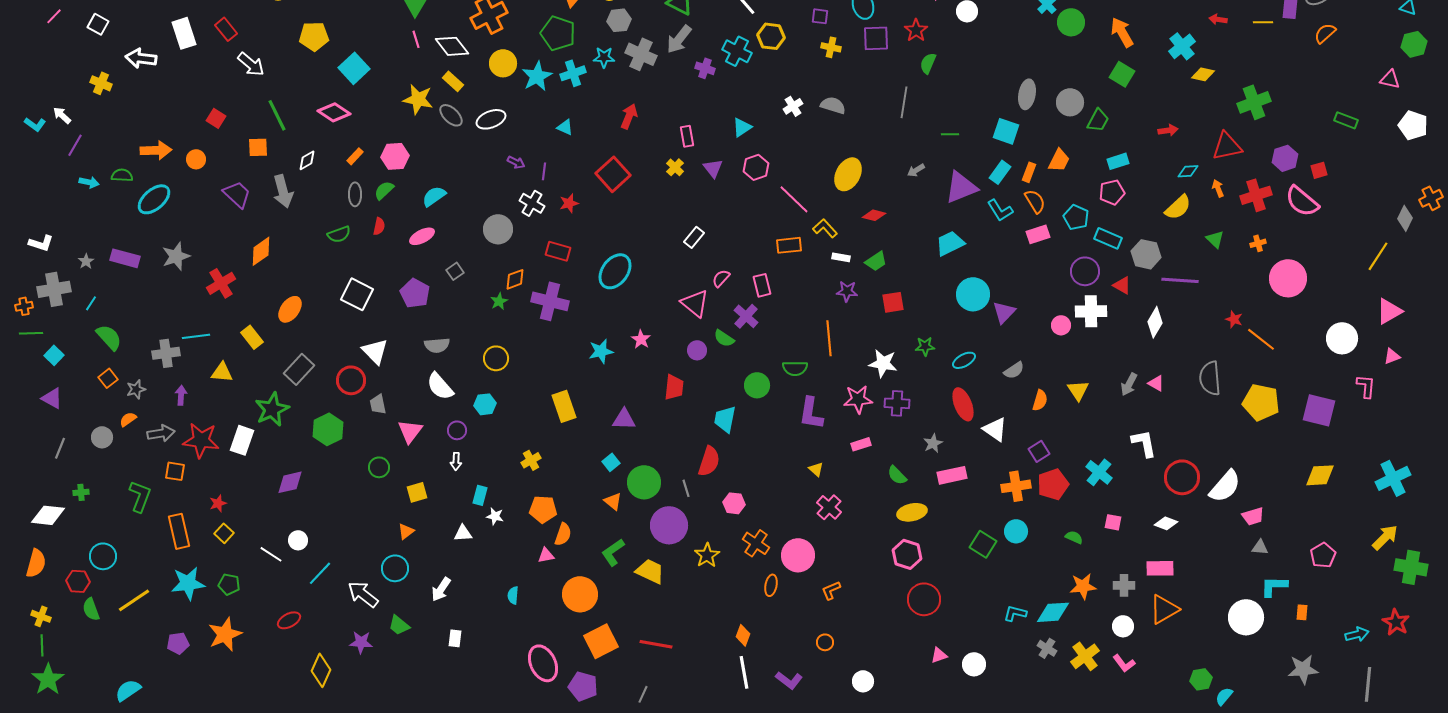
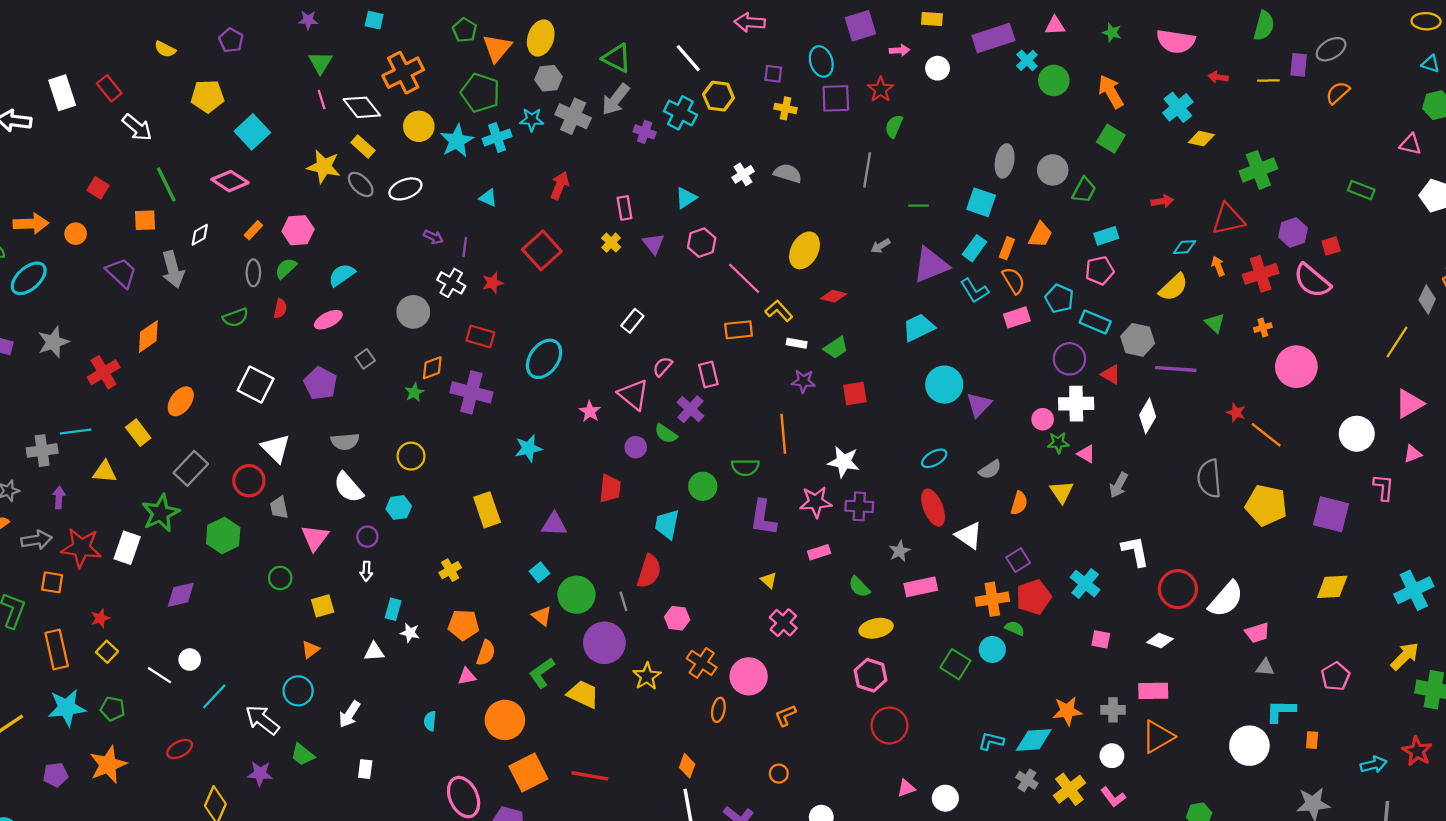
pink star: (641, 339) -> (590, 411), moved
green star: (925, 346) -> (1058, 443), moved
pink triangle: (1156, 383) -> (1086, 454), moved
green semicircle: (1074, 537) -> (1015, 628), moved

